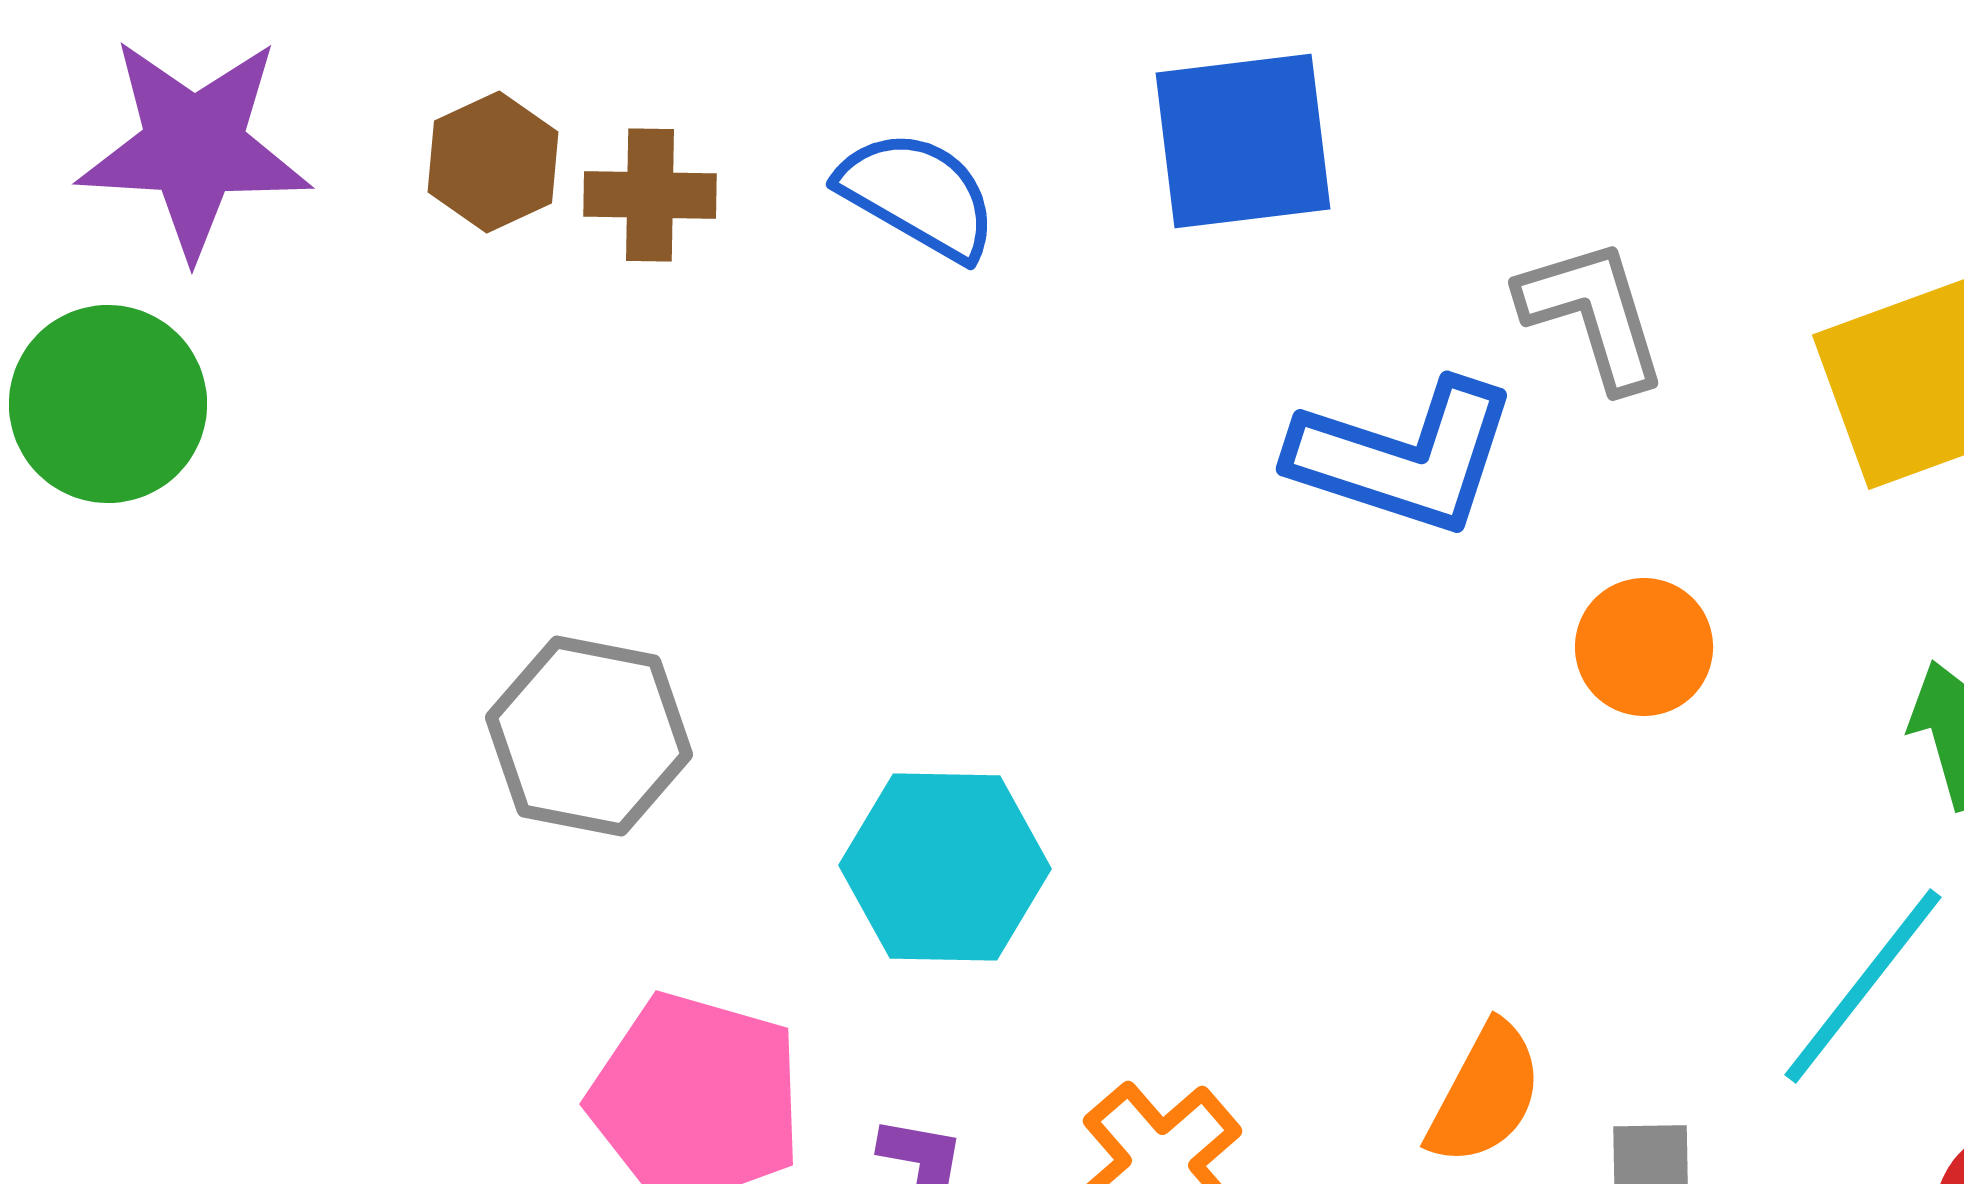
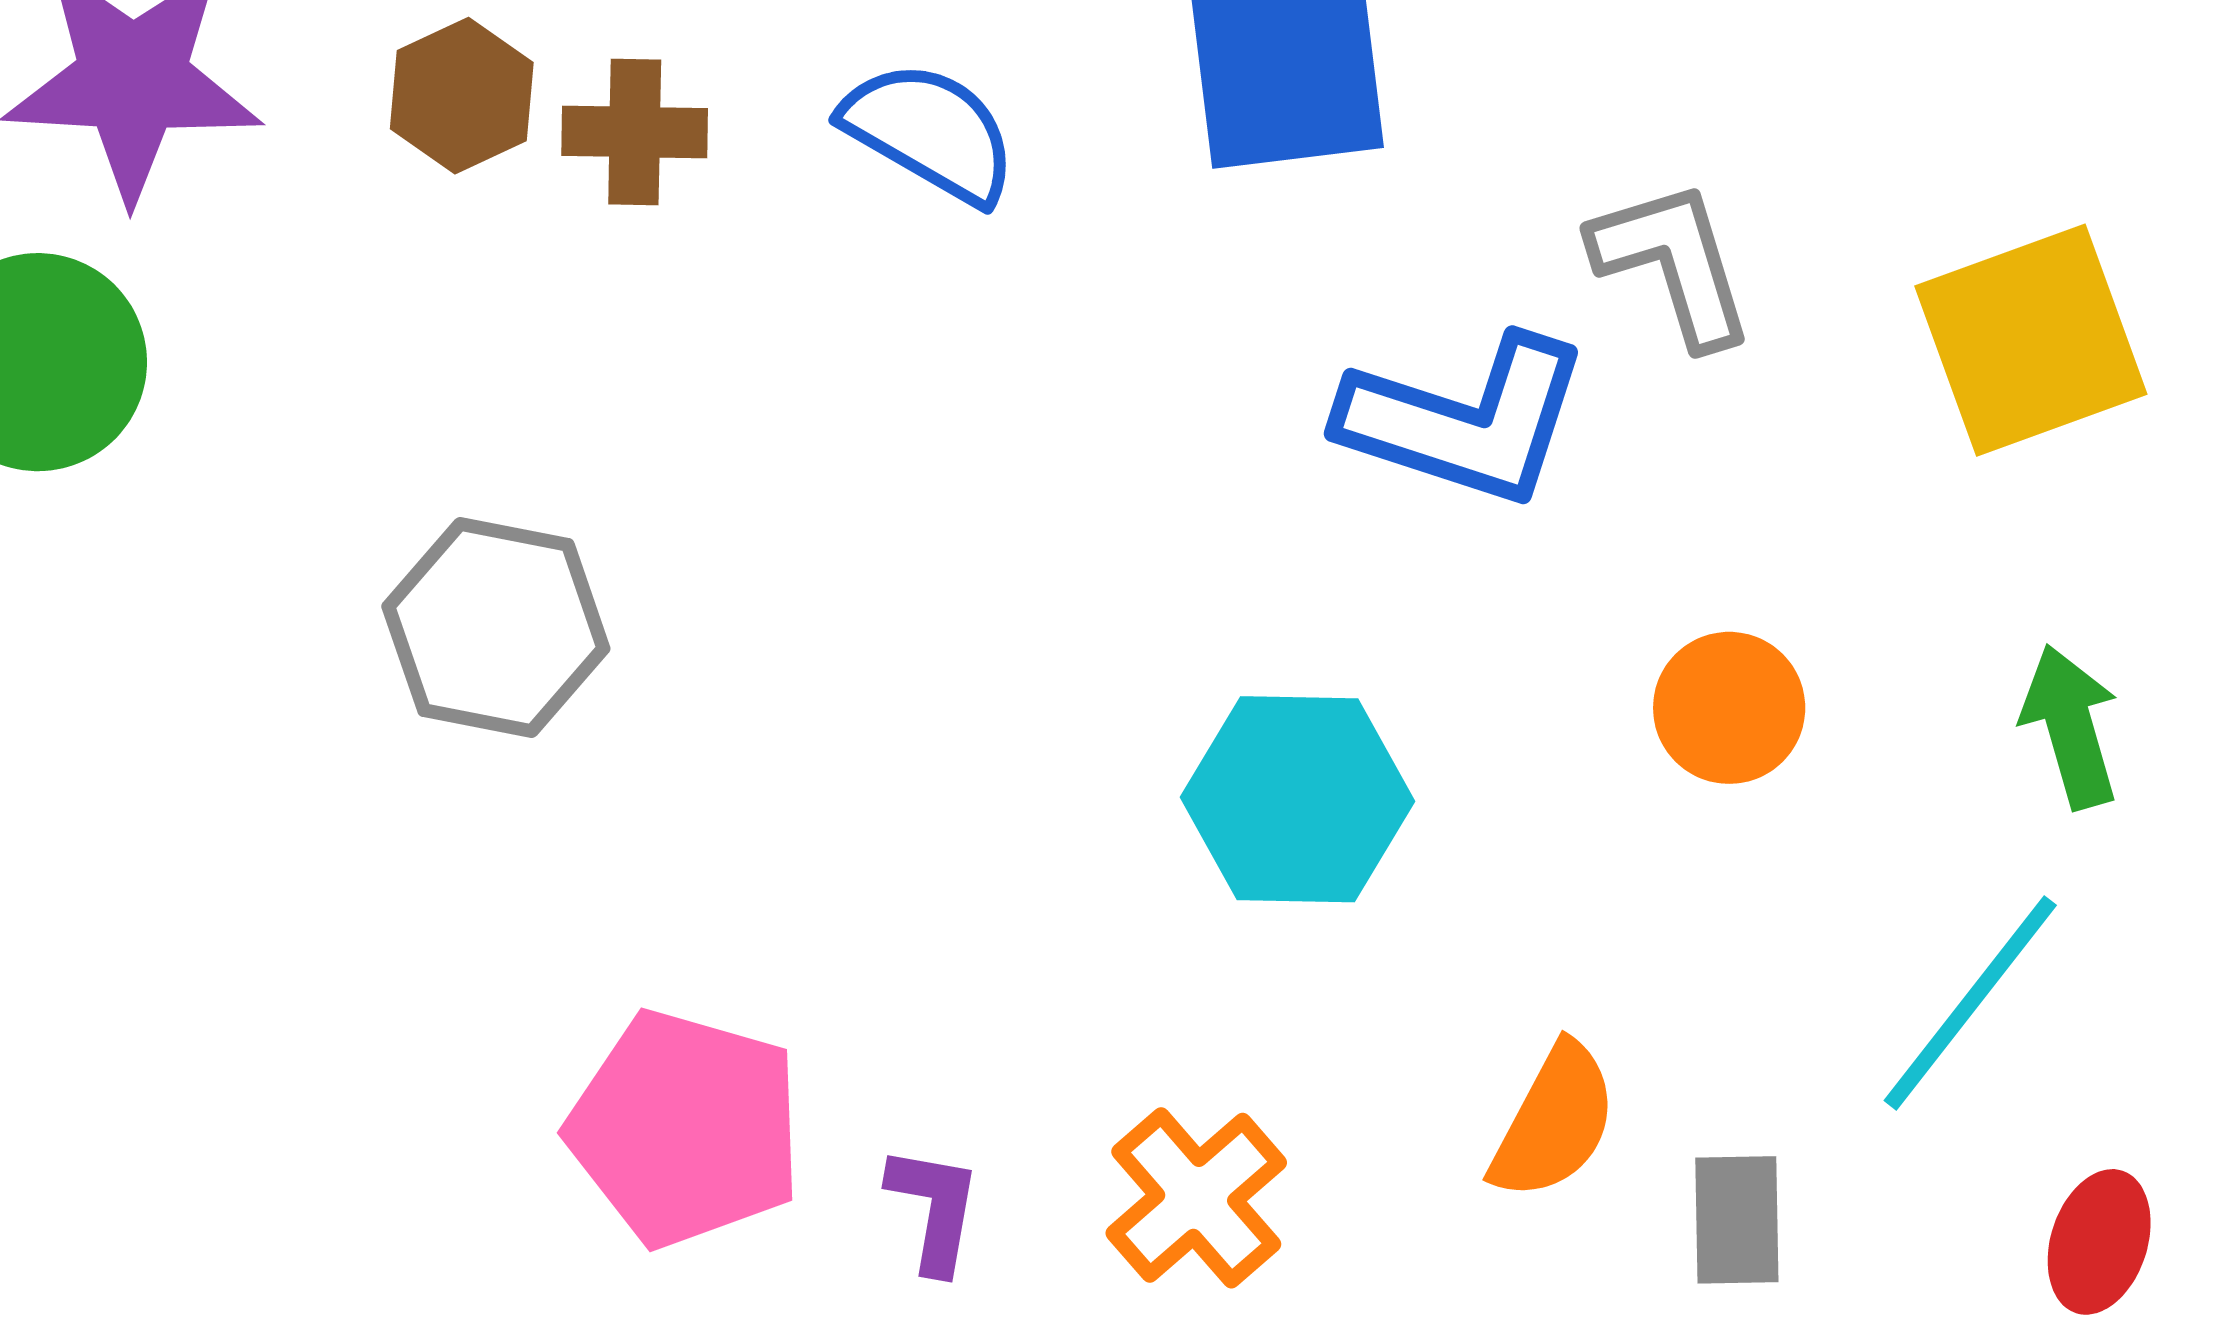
orange circle: (1644, 647) -> (1729, 708), moved
gray hexagon: (589, 736) -> (496, 627), moved
cyan hexagon: (945, 867) -> (1298, 799), moved

